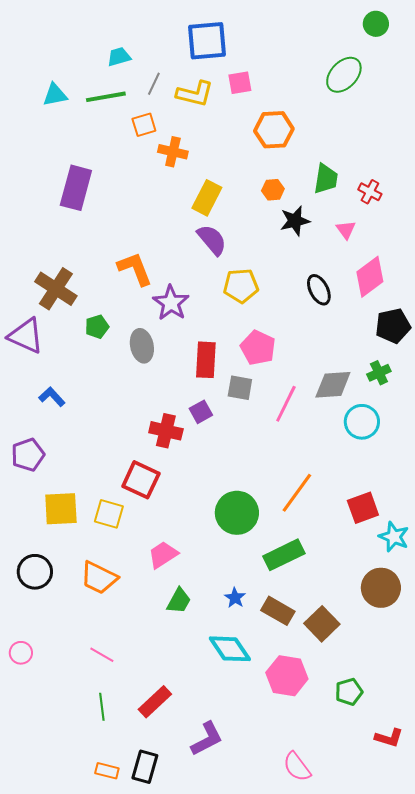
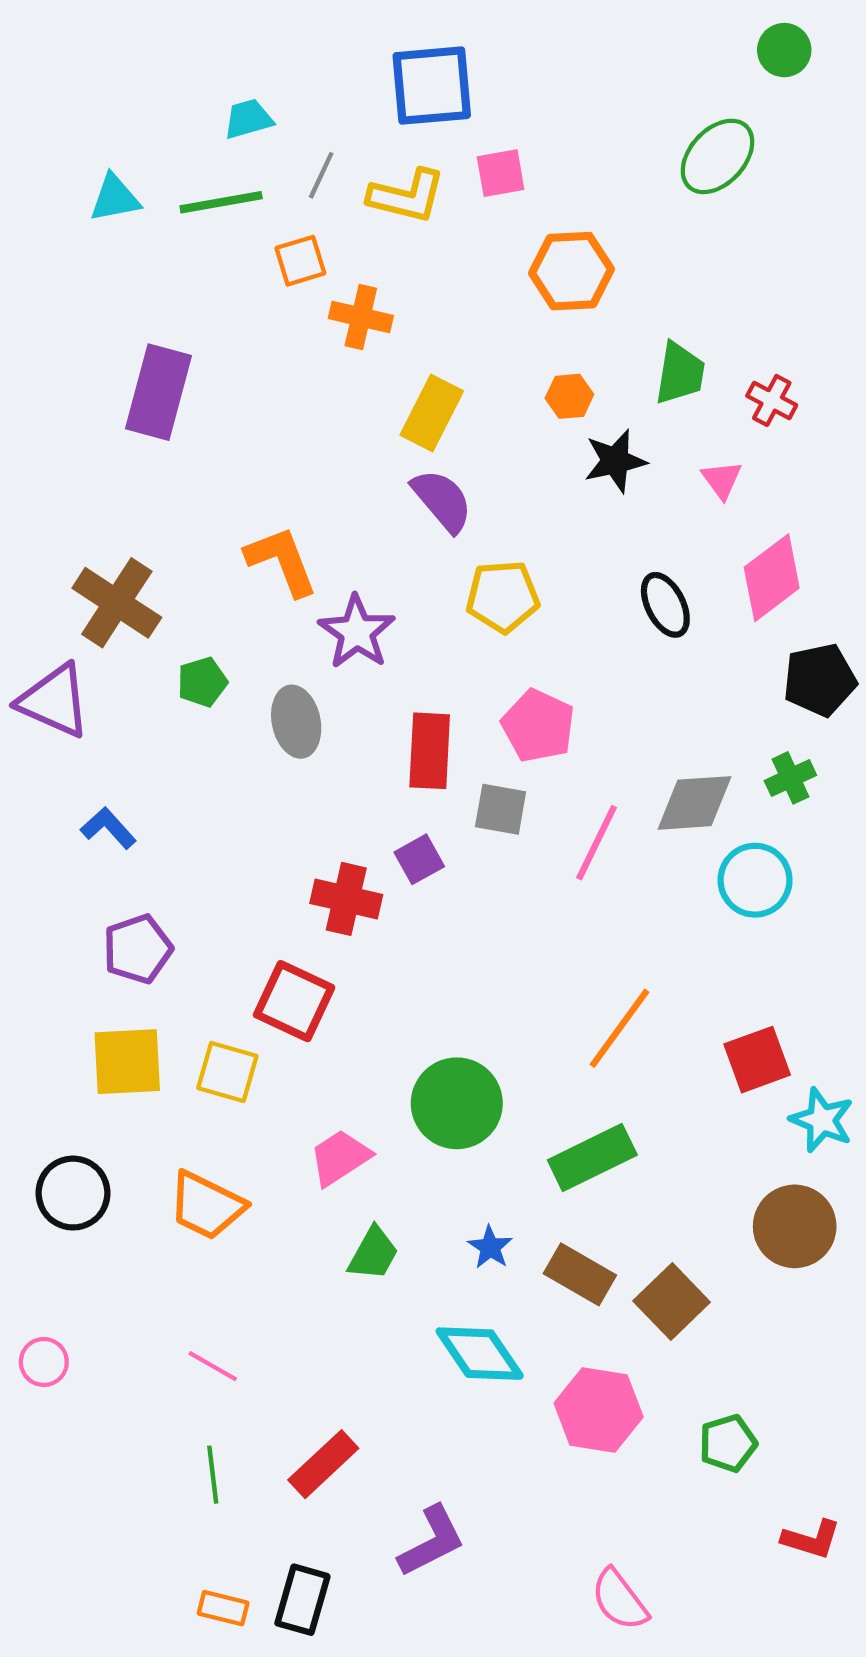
purple pentagon: (28, 455) -> (138, 949), moved
green circle: (237, 513) -> (457, 1103), moved

